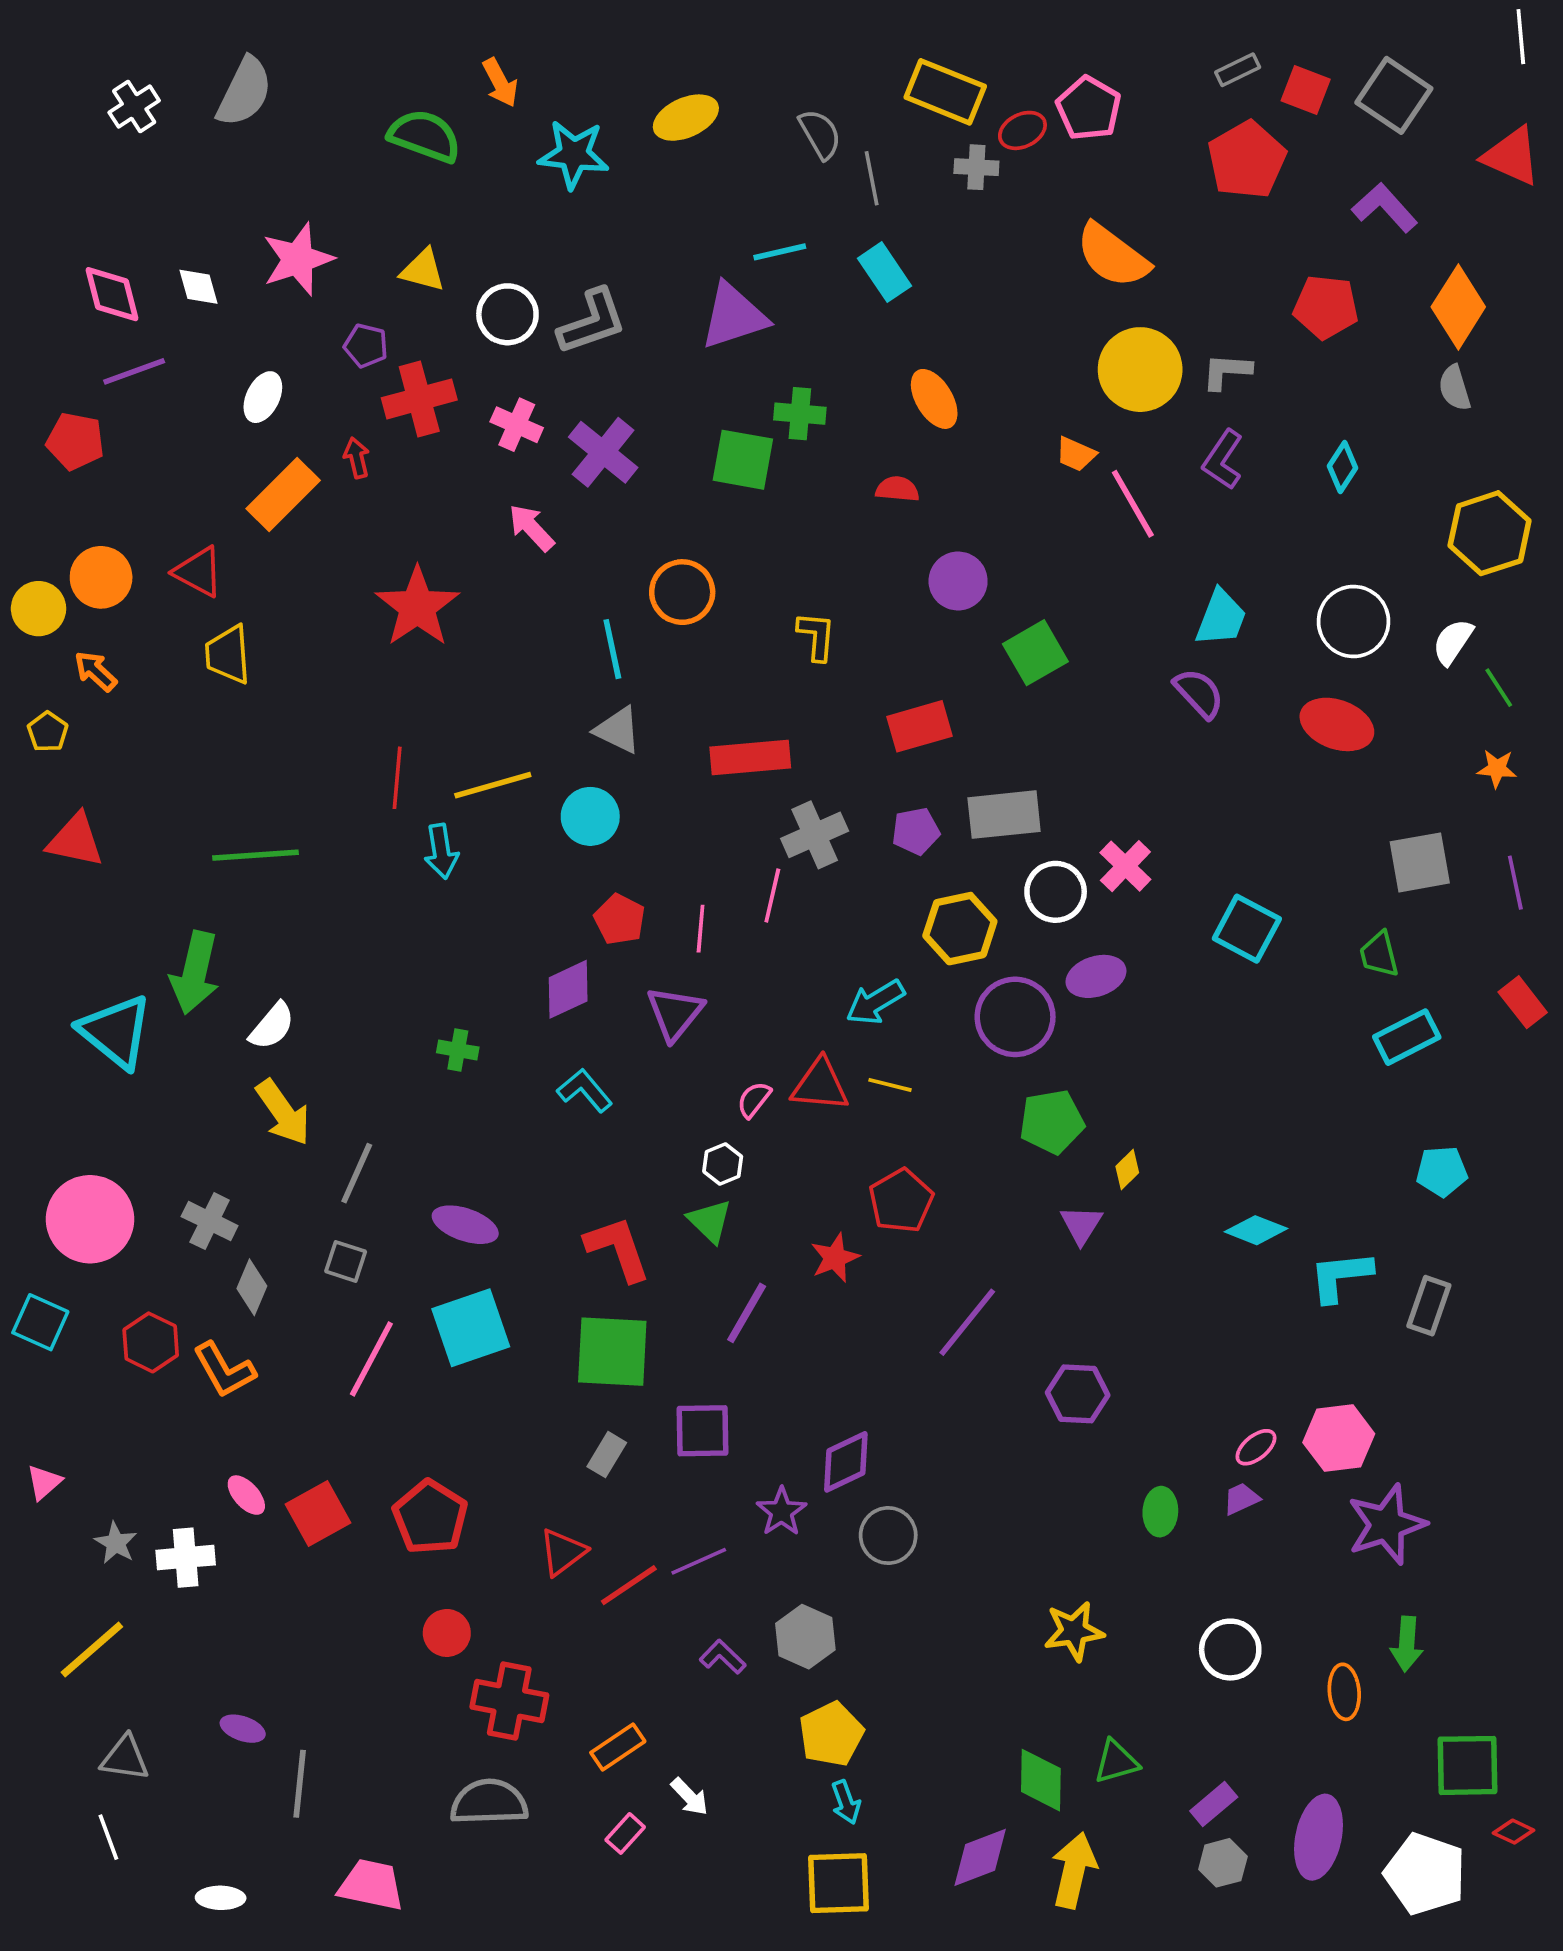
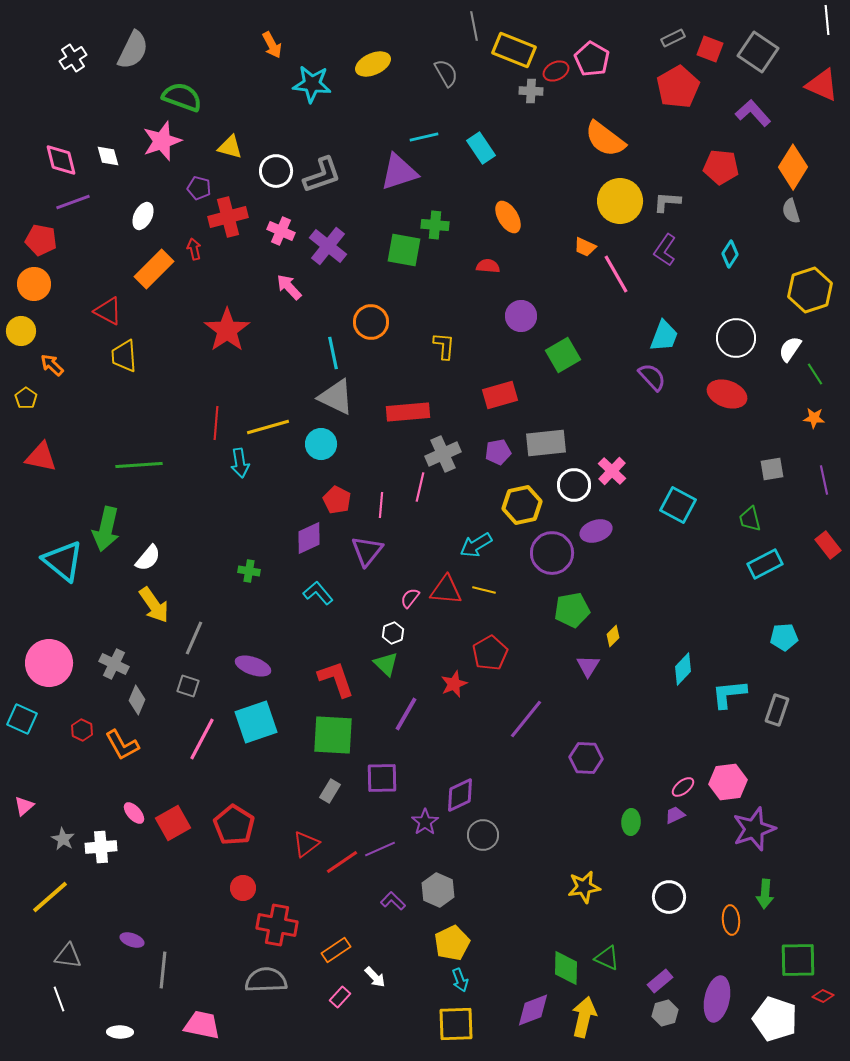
green semicircle: (425, 136) -> (182, 97), moved
gray line: (872, 178) -> (474, 26), moved
orange circle: (101, 577) -> (34, 284), moved
gray triangle: (618, 730) -> (336, 397), size x1.4
gray square: (1420, 862) -> (772, 469), size x0.7
cyan diamond: (1256, 1230) -> (683, 669), turned -68
red hexagon: (151, 1342) -> (82, 730), size x0.7
green triangle: (1116, 1762) -> (607, 958), turned 40

